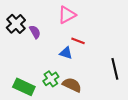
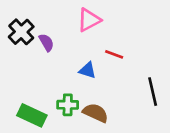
red line: (78, 41) -> (114, 54), moved
green cross: (51, 79) -> (68, 105), turned 35

